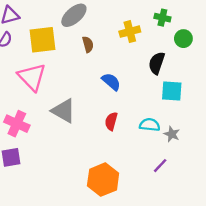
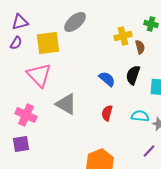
brown semicircle: (88, 44) -> (140, 47), moved
black semicircle: (157, 63) -> (133, 75), moved

